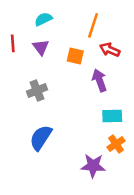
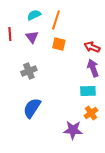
orange line: (93, 25) -> (56, 20), moved
red arrow: (110, 50) -> (92, 47), moved
purple arrow: (99, 80) -> (93, 68), moved

